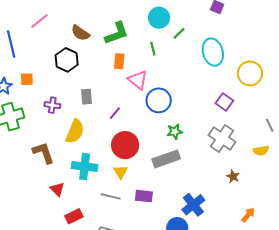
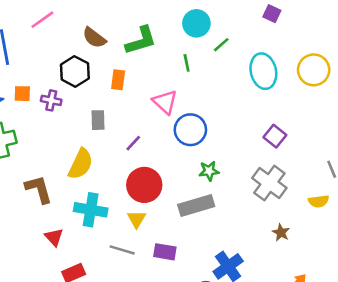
orange rectangle: (119, 61) -> (118, 80), moved
yellow circle: (250, 73) -> (314, 70), moved
purple cross: (52, 105) -> (51, 100), moved

